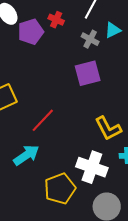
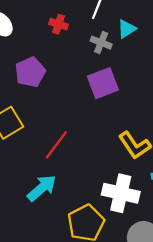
purple pentagon: (31, 32) -> (30, 72), moved

